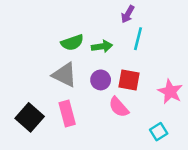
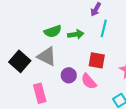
purple circle: (101, 80) -> (69, 75), moved
pink rectangle: (67, 114) -> (40, 93), moved
black square: (30, 117) -> (20, 61), moved

